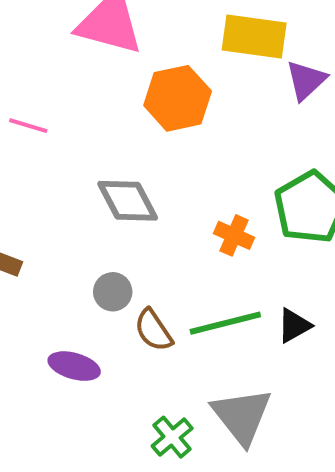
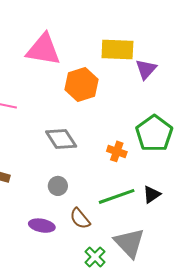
brown semicircle: (153, 330) -> (80, 219), moved

